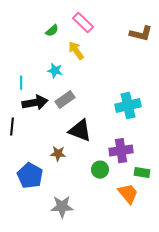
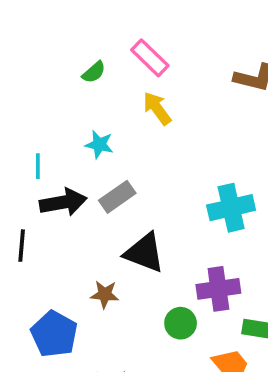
yellow arrow: (76, 51) -> (157, 108), moved

